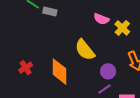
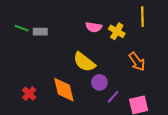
purple circle: (108, 71) -> (99, 82), moved

